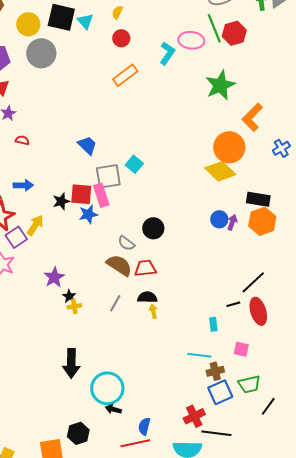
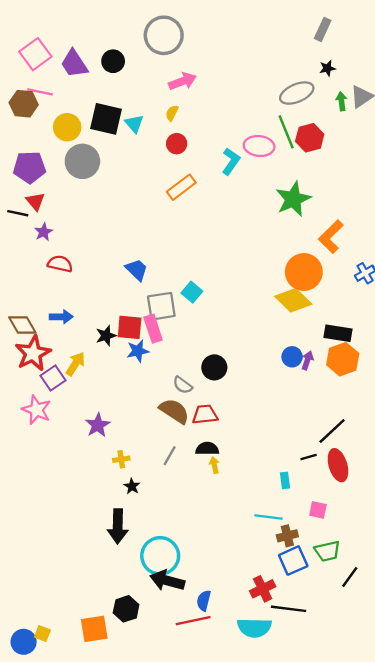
red semicircle: (22, 140) -> (60, 264), size x1.5
black star: (69, 296) -> (132, 486), moved
black arrow: (113, 409) -> (167, 581), size x1.8

